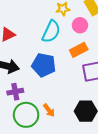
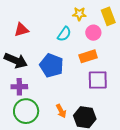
cyan semicircle: (51, 32) -> (64, 34), size x0.7
orange arrow: (49, 110) -> (61, 111), moved

